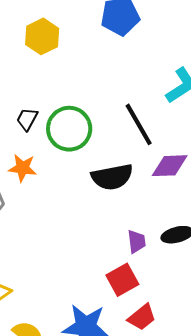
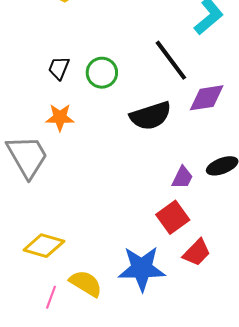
green circle: (69, 129) -> (102, 73), size x0.7
purple trapezoid: (137, 241) -> (182, 177), turned 40

